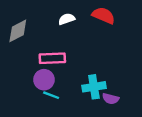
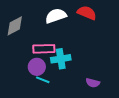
white semicircle: (67, 19) -> (56, 16), size x1.5
cyan cross: (94, 87) -> (61, 59), moved

